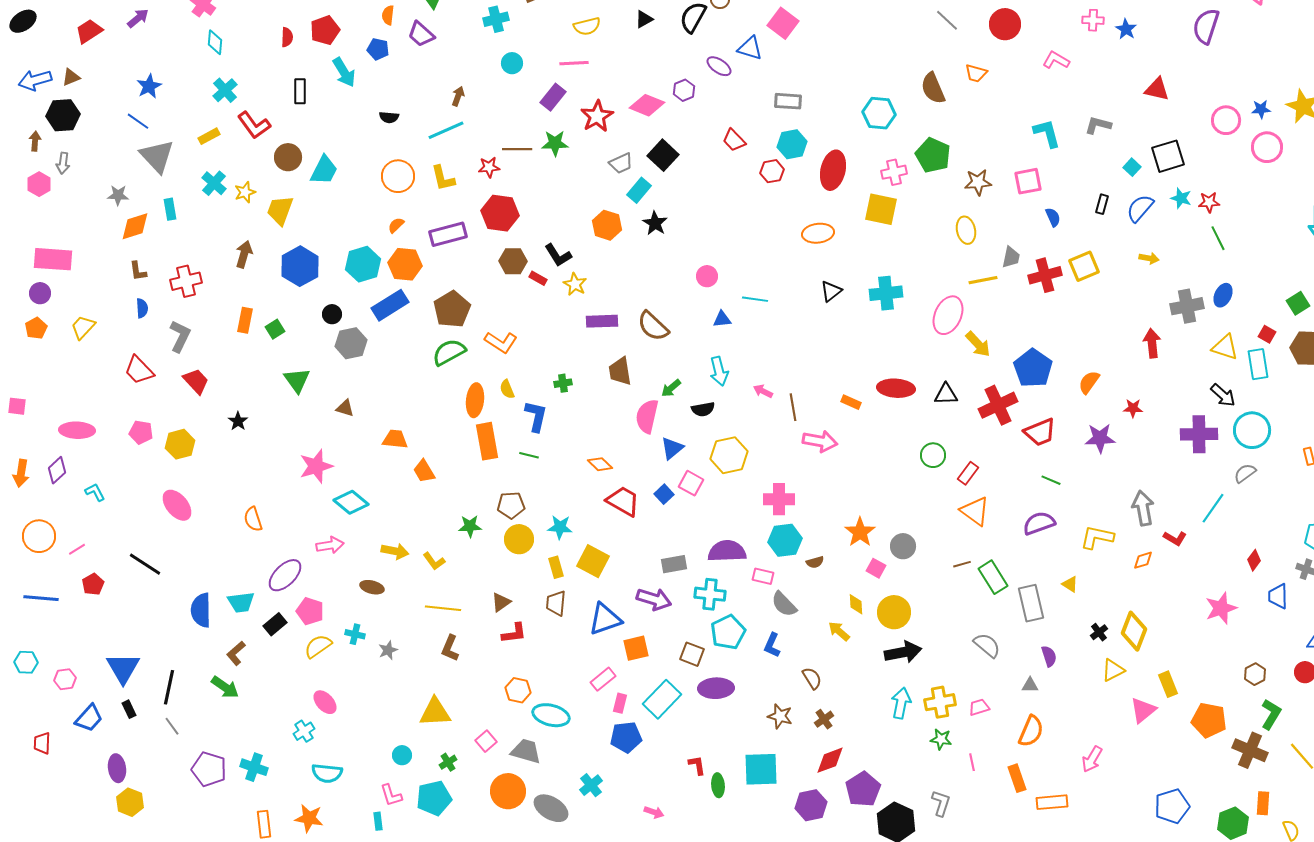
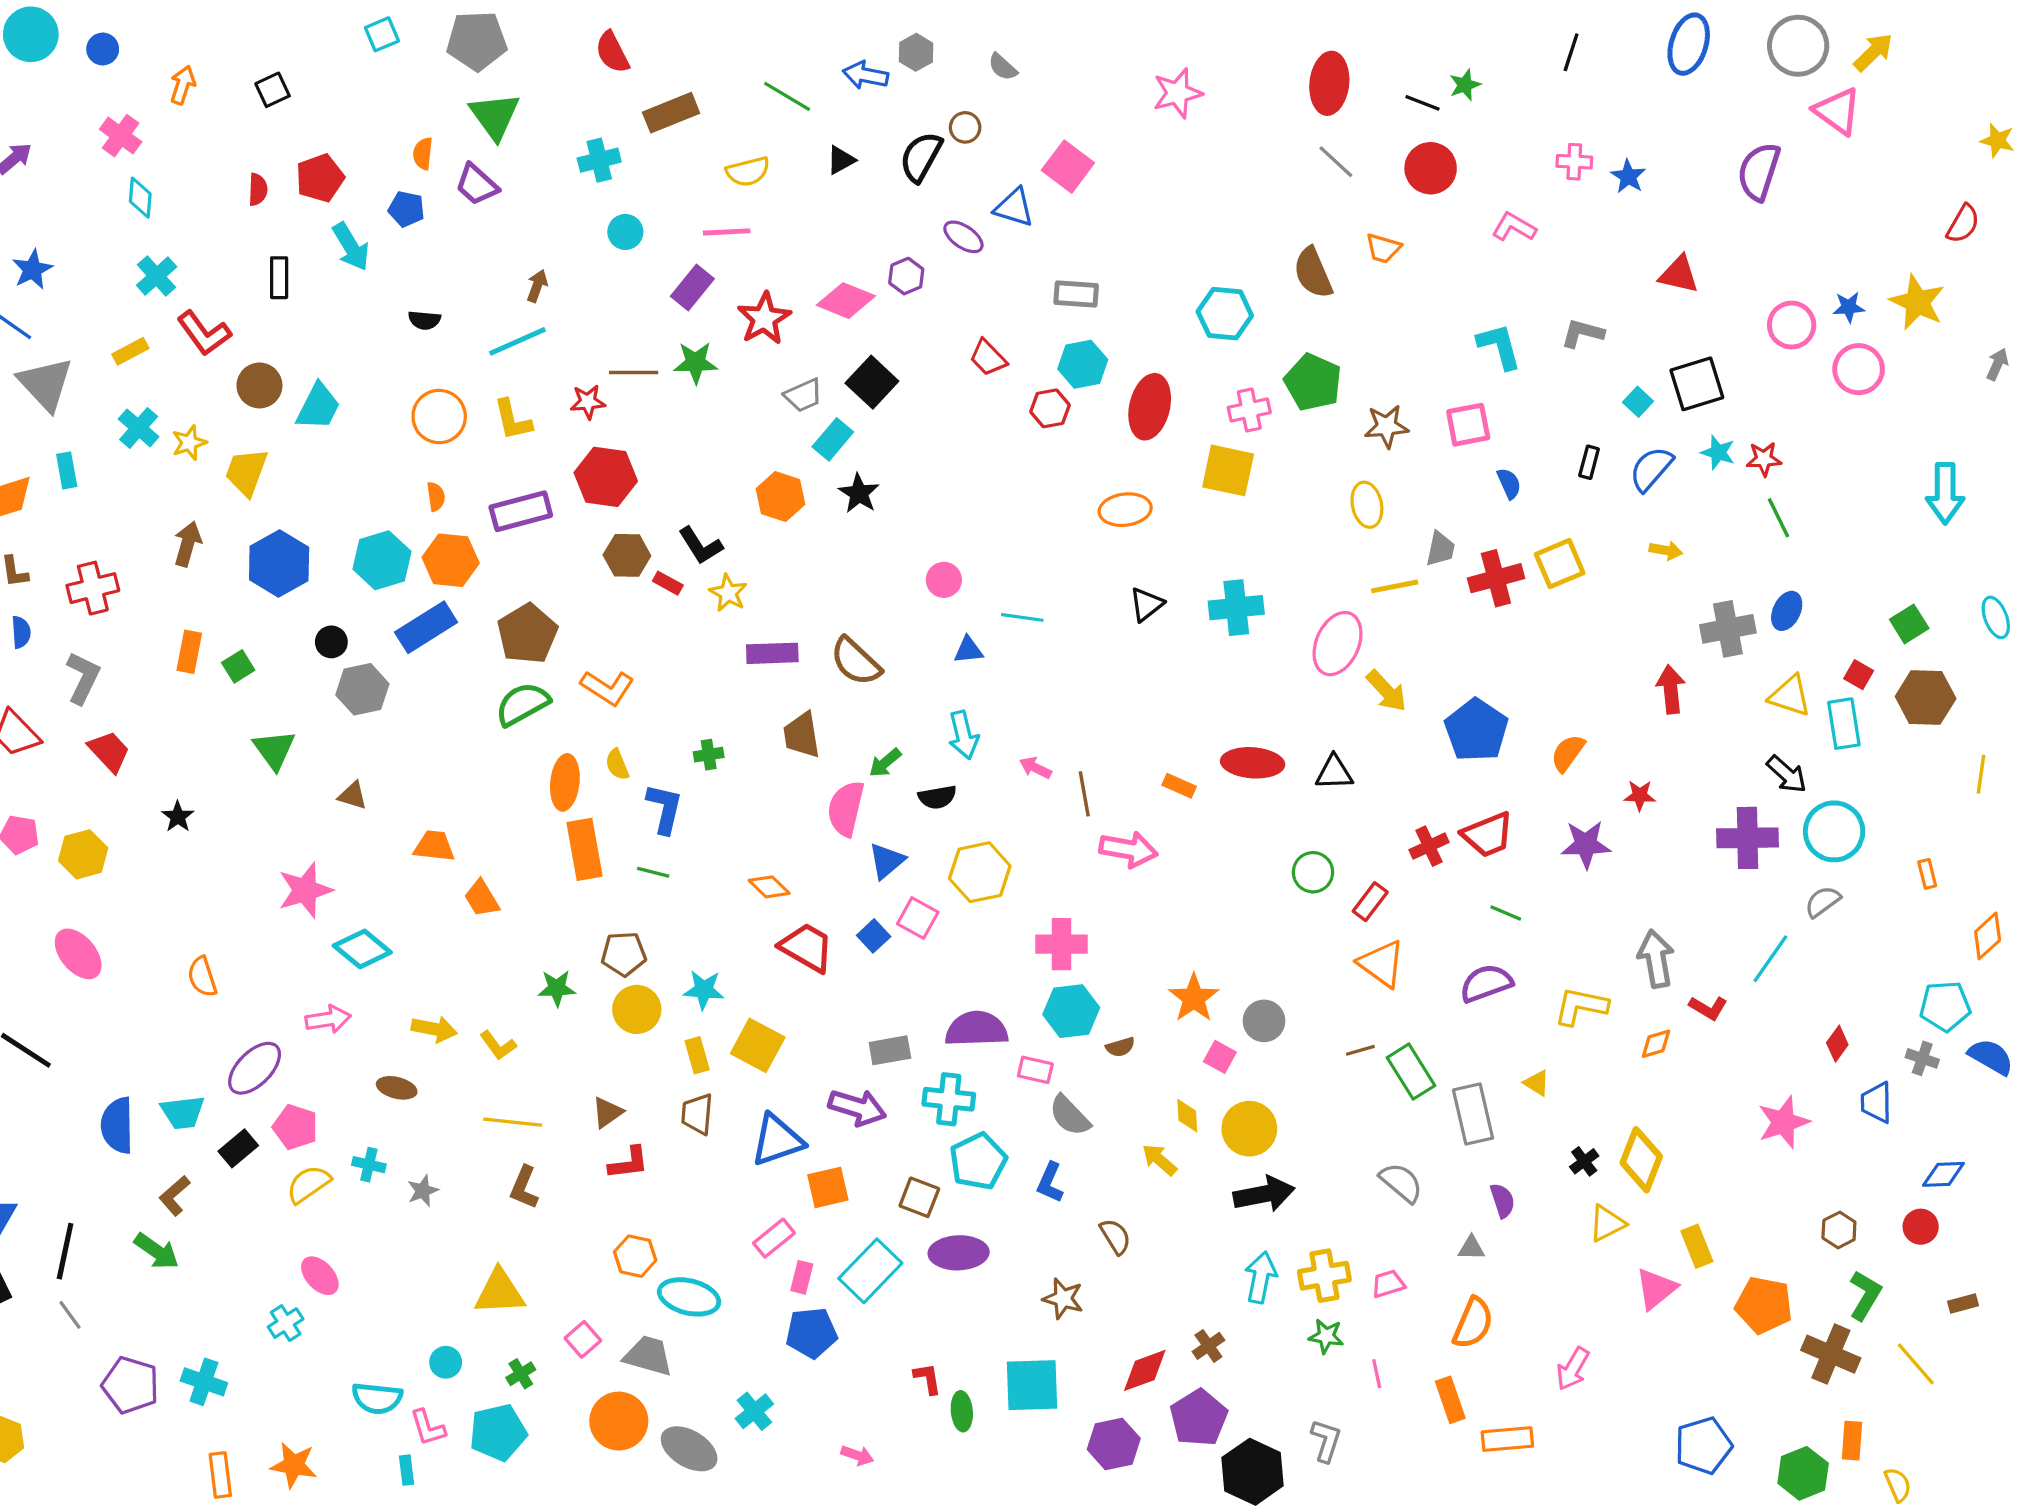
orange semicircle: (396, 225) -> (436, 497), turned 126
red cross: (998, 405) -> (1429, 846), moved, size x0.6
brown cross: (824, 719) -> (1208, 1346), moved
cyan semicircle: (327, 773) -> (377, 1398), moved

